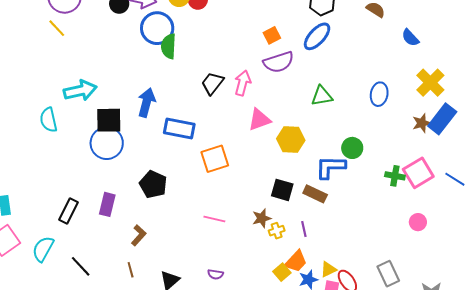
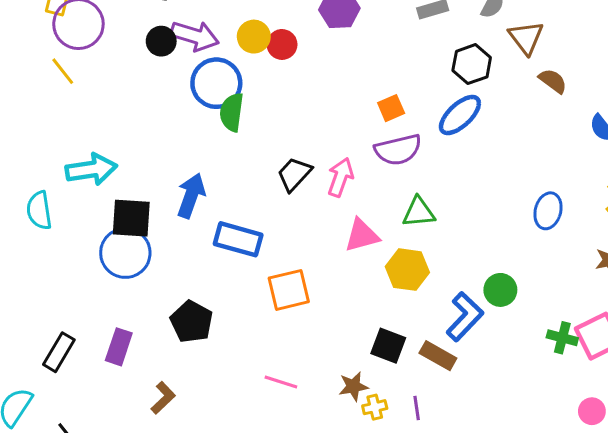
green triangle: (322, 96) -> (419, 212), moved
blue L-shape: (330, 167) -> (465, 317), turned 128

